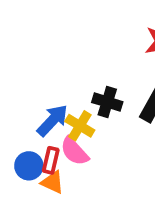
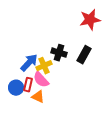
yellow cross: (80, 126) -> (44, 66), turned 35
orange triangle: (53, 182) -> (38, 97), moved

